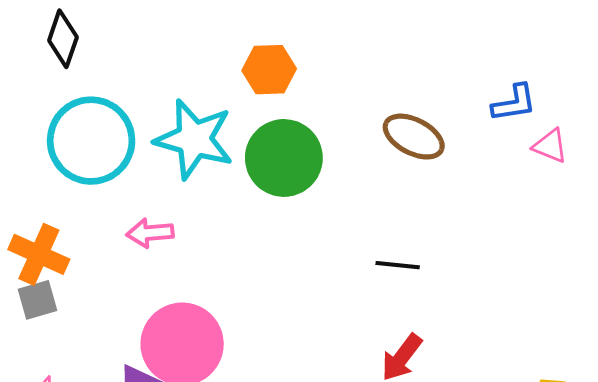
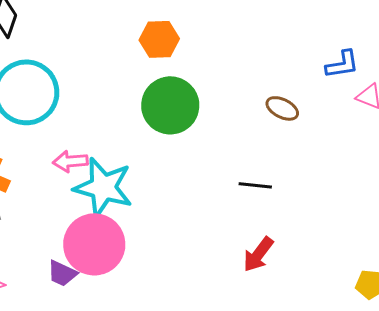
brown ellipse: (414, 137) -> (282, 108), moved, size x0.7
cyan star: (194, 139) -> (103, 187), moved

